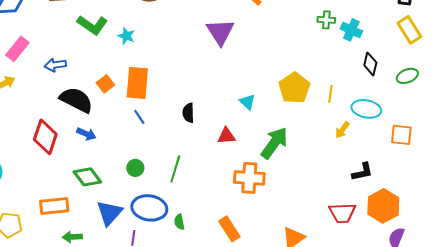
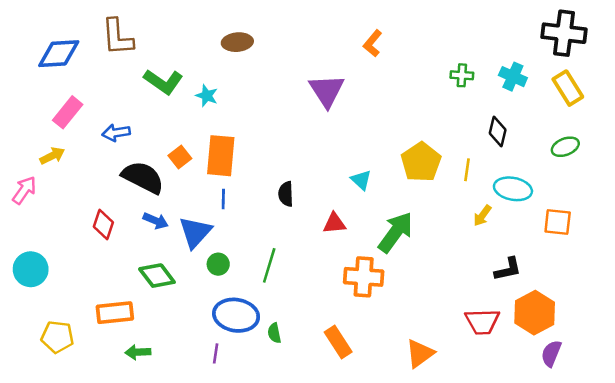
cyan cross: (351, 30) -> (513, 77), moved
black diamond: (370, 64) -> (498, 131), moved
blue line: (139, 117) -> (223, 199), turned 35
red diamond: (45, 137) -> (103, 225), size x0.7
blue triangle: (109, 213) -> (195, 232), moved

